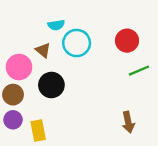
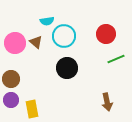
pink circle: (19, 67) -> (15, 43), moved
black circle: (51, 85) -> (67, 68), moved

